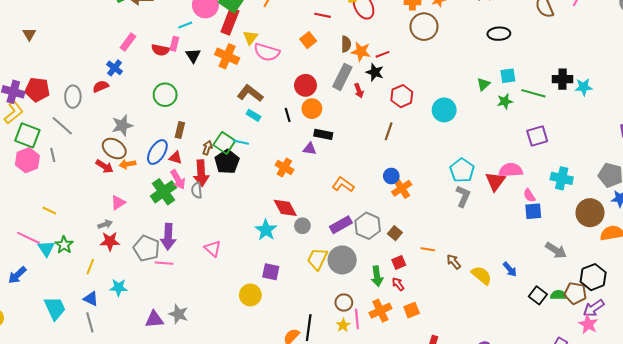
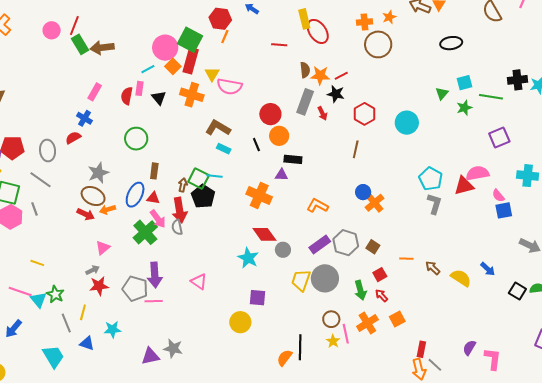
orange square: (308, 40) -> (173, 66), moved
red semicircle: (160, 50) -> (127, 96), turned 96
orange cross: (284, 167) -> (259, 196), size x1.4
red triangle: (495, 181) -> (464, 186), turned 45
gray line: (90, 322) -> (66, 323), moved

